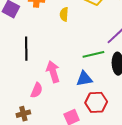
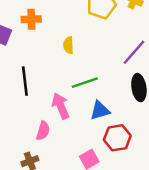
yellow semicircle: (64, 14) -> (68, 45), moved
green line: (93, 54) -> (85, 83), moved

